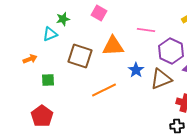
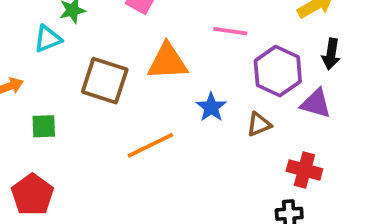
brown triangle: (161, 79) -> (259, 124), size x0.6

